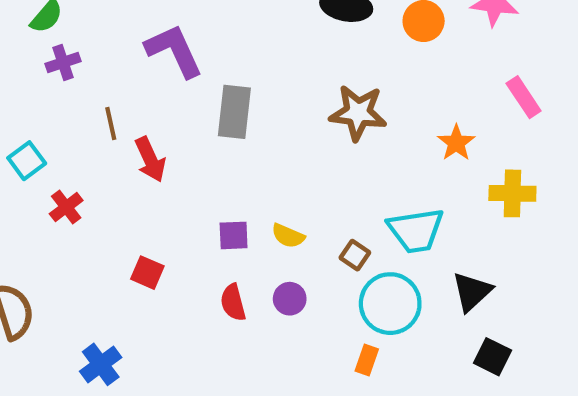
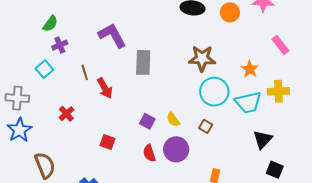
cyan square: (27, 161) -> (44, 69), moved
cyan trapezoid: (416, 230) -> (248, 102), moved
purple square: (234, 235) -> (147, 121), turned 35
yellow semicircle: (288, 236) -> (173, 120), turned 35
purple circle: (290, 299) -> (176, 149), size x1.6
cyan circle: (390, 304) -> (214, 92), moved

